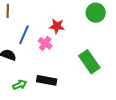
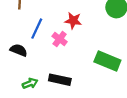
green rectangle: (89, 62) -> (107, 61), turned -35

